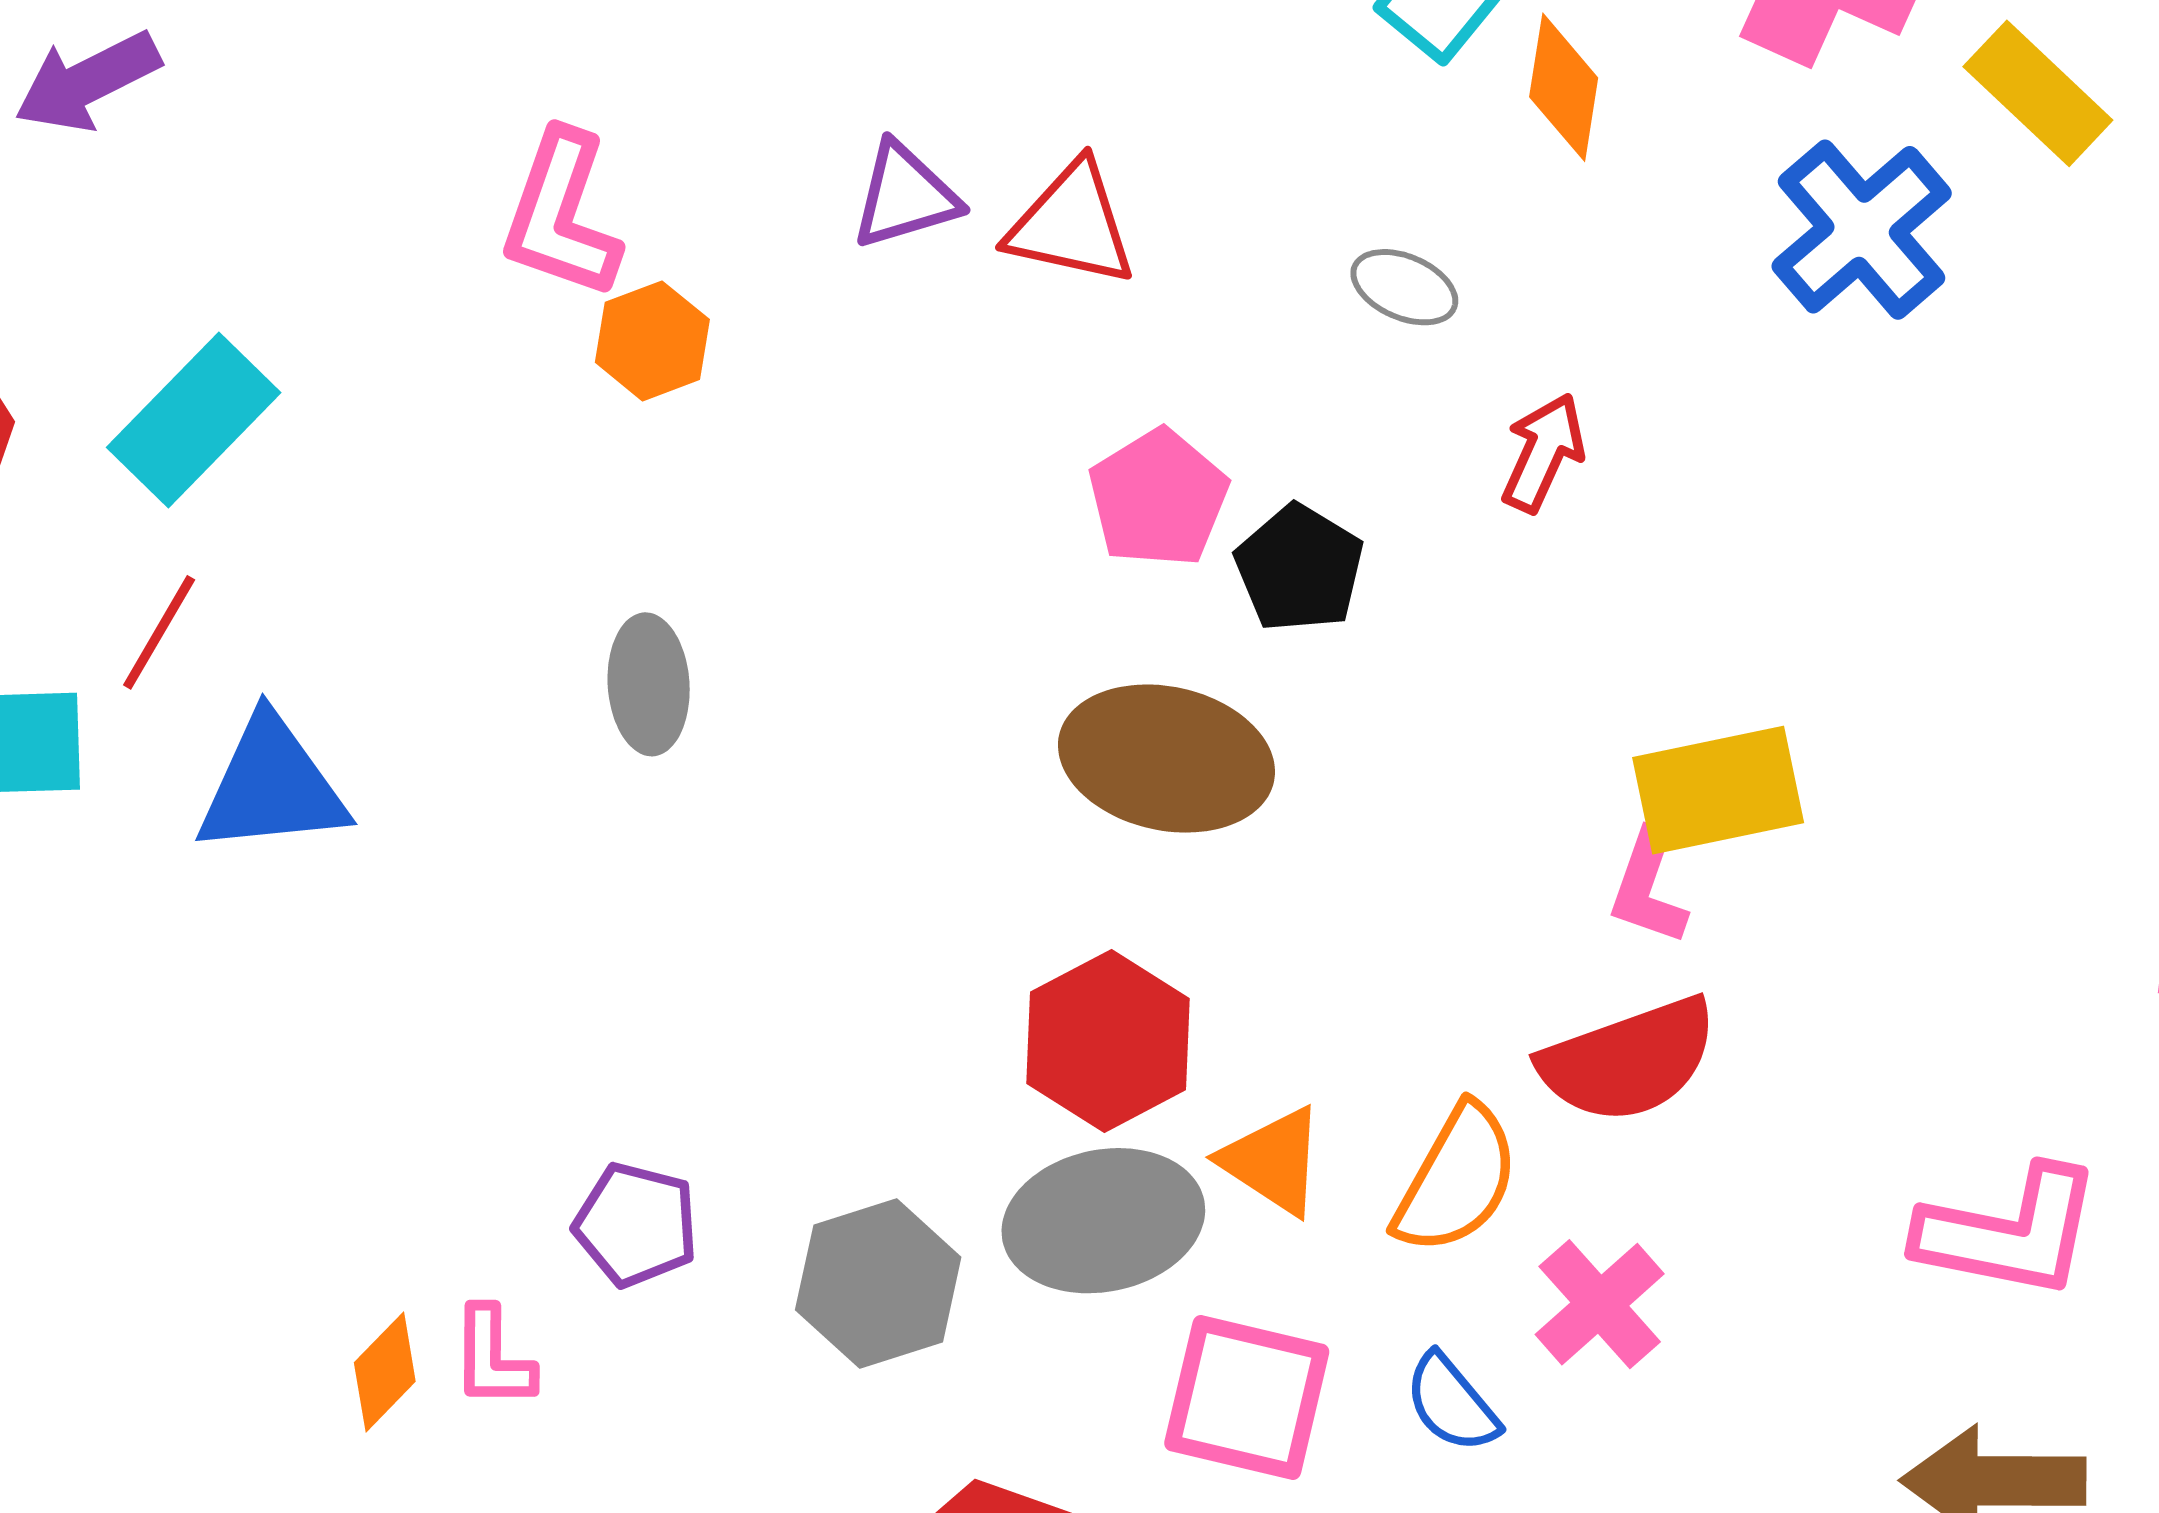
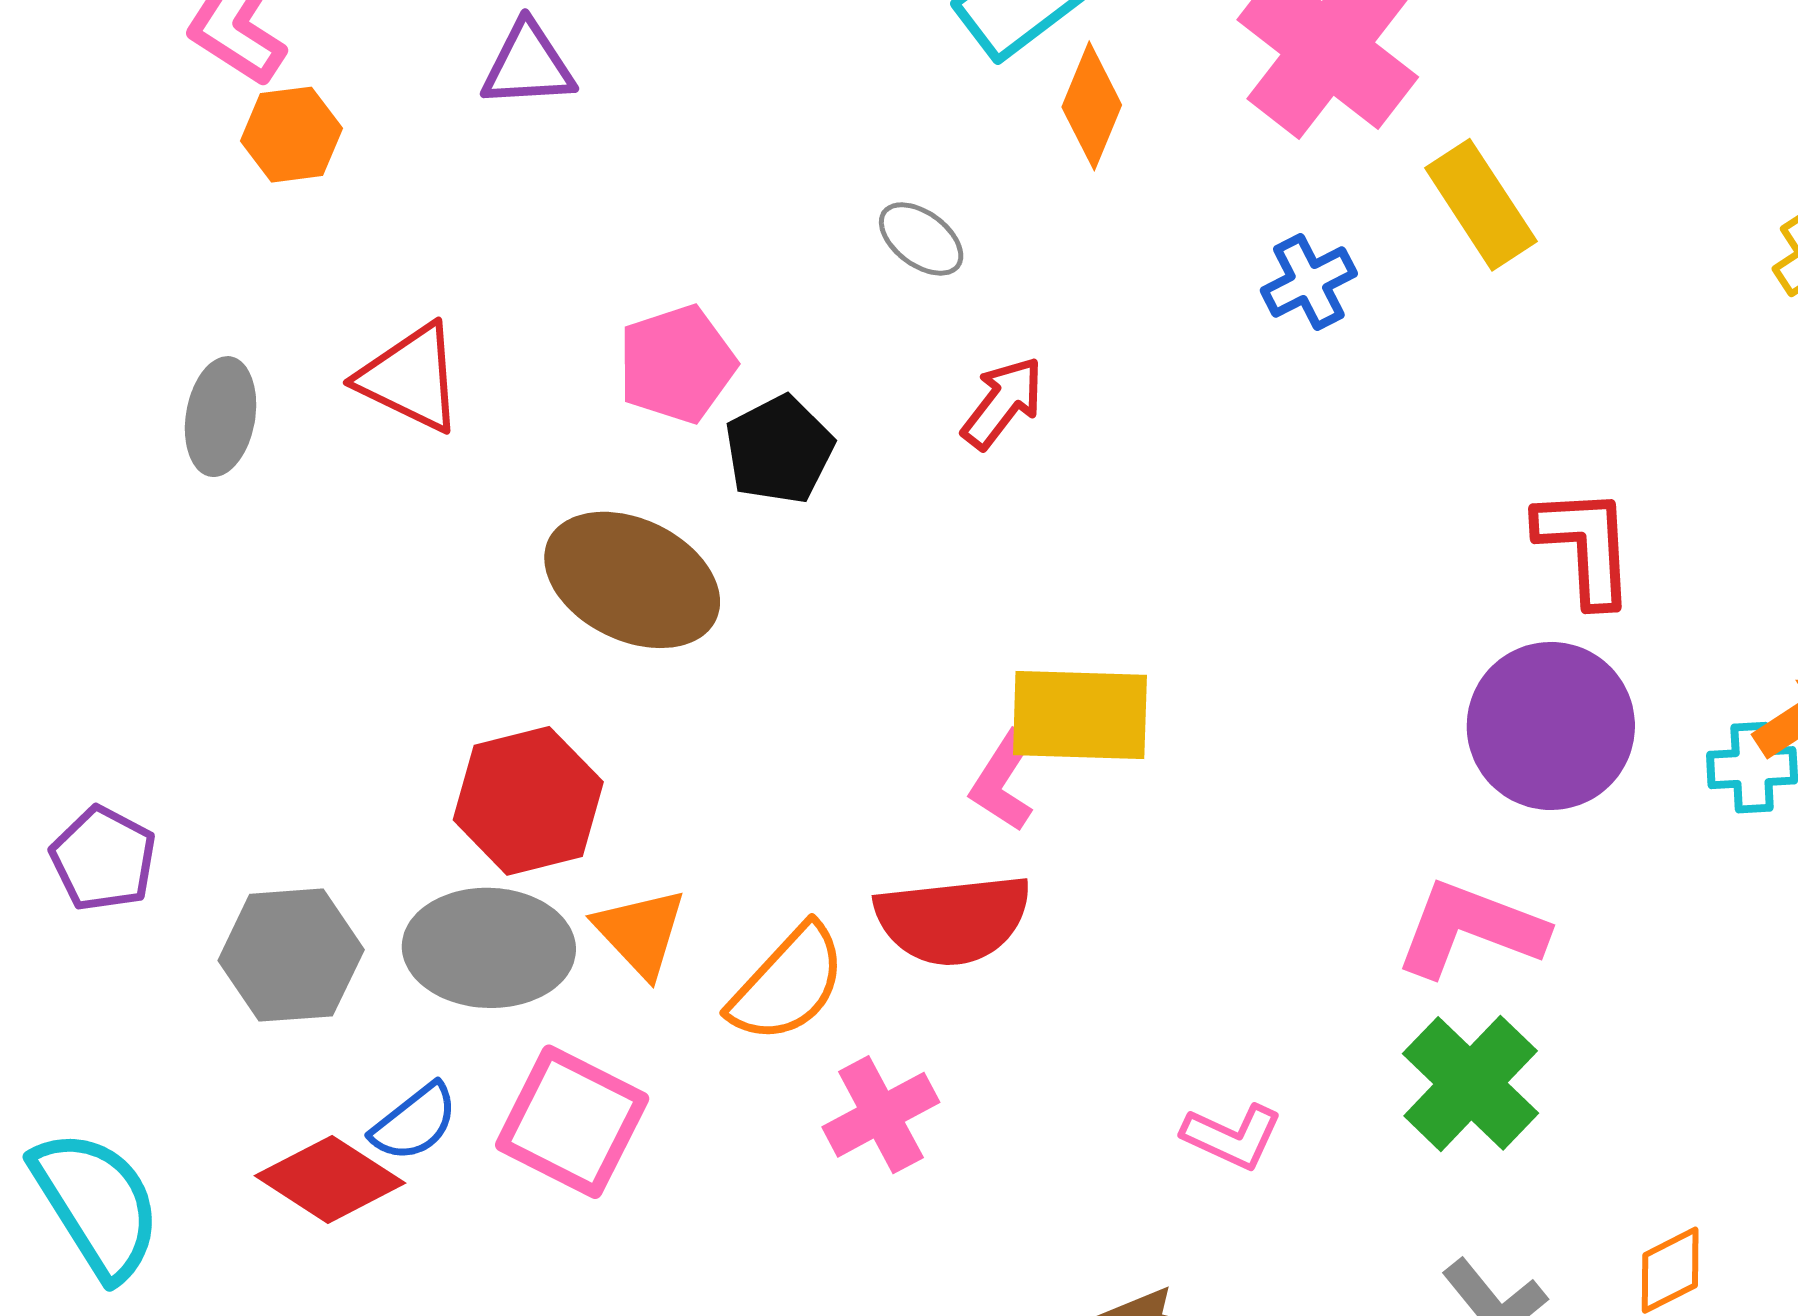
red triangle: (1072, 224) -> (411, 378), moved
blue cross: (1862, 230) -> (1309, 282), size x0.6
pink L-shape: (2009, 1232) -> (1232, 1137), size x0.6
blue semicircle: (1452, 1403) -> (415, 1122), moved, turned -102

